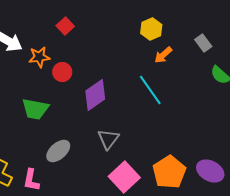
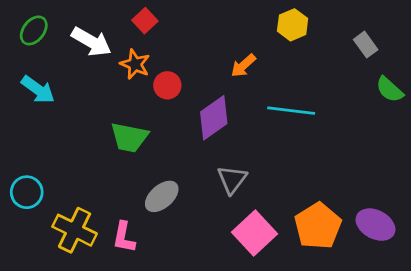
red square: (65, 26) -> (145, 21), moved
orange arrow: (163, 55) -> (243, 66), moved
orange star: (39, 57) -> (135, 64), turned 30
cyan line: (150, 90) -> (291, 111), turned -48

